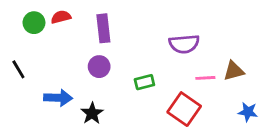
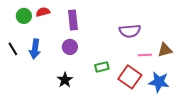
green rectangle: (144, 82) -> (102, 67), moved
blue arrow: (58, 98) -> (35, 49), moved, turned 96
blue star: (248, 112) -> (159, 82), moved, size x1.5

